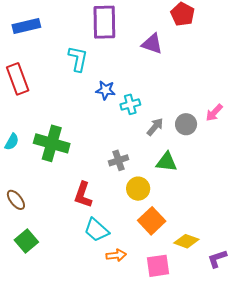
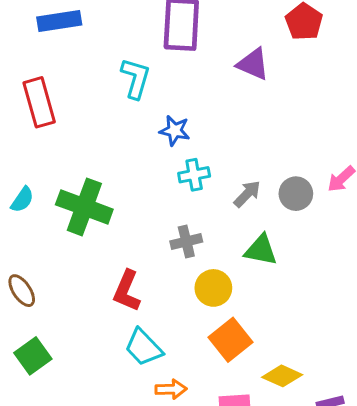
cyan cross: (130, 104) -> (194, 175), moved

